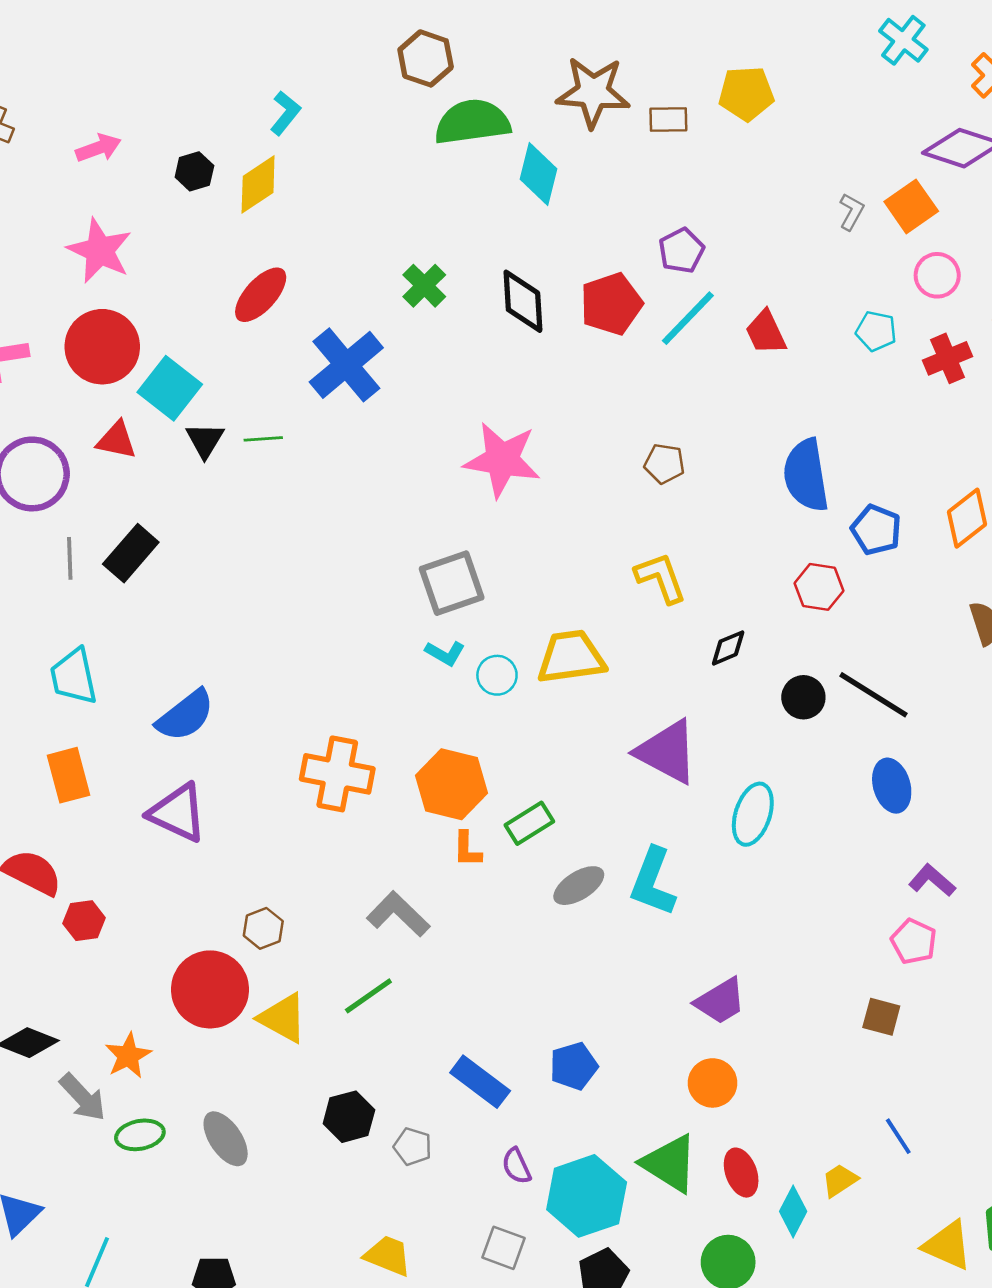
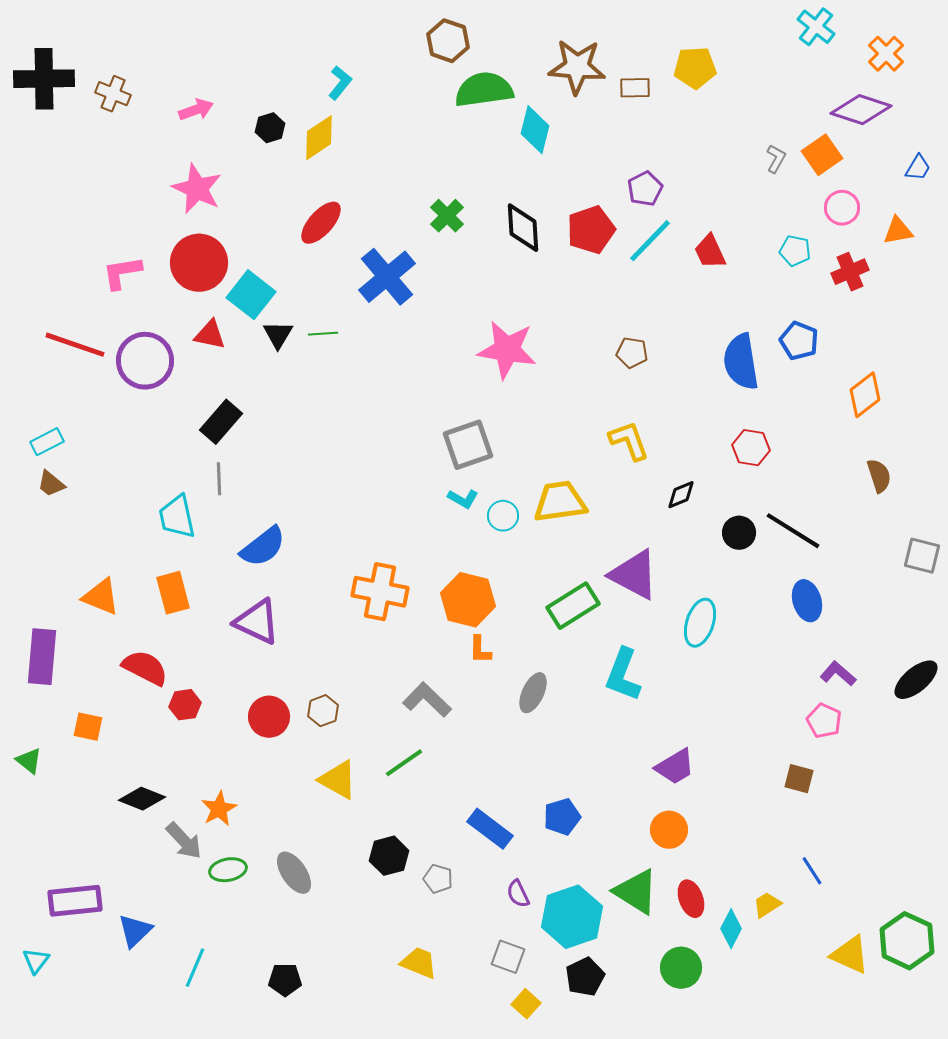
blue pentagon: (876, 530) -> (799, 341), moved
gray line: (70, 558) -> (219, 479), moved
green rectangle: (529, 823) -> (573, 606), moved, size x1.4
gray ellipse: (579, 886) -> (533, 693), moved, turned -33
red circle: (210, 989) -> (269, 717), moved, size x0.7

